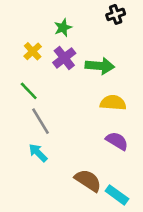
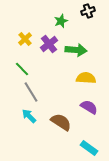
green star: (63, 28) -> (61, 21), moved
brown semicircle: (88, 180) -> (61, 122), moved

